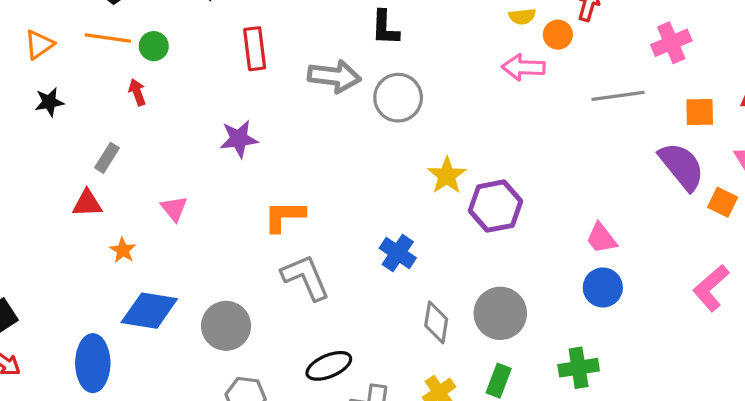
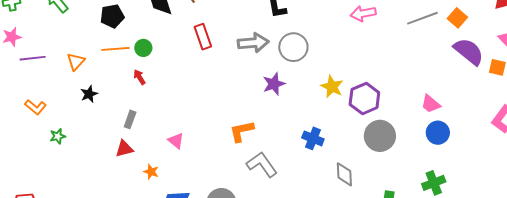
orange square: (700, 112) -> (457, 18), moved, turned -36
purple star: (239, 139) -> (274, 84), moved
gray circle: (500, 313) -> (380, 136), moved

